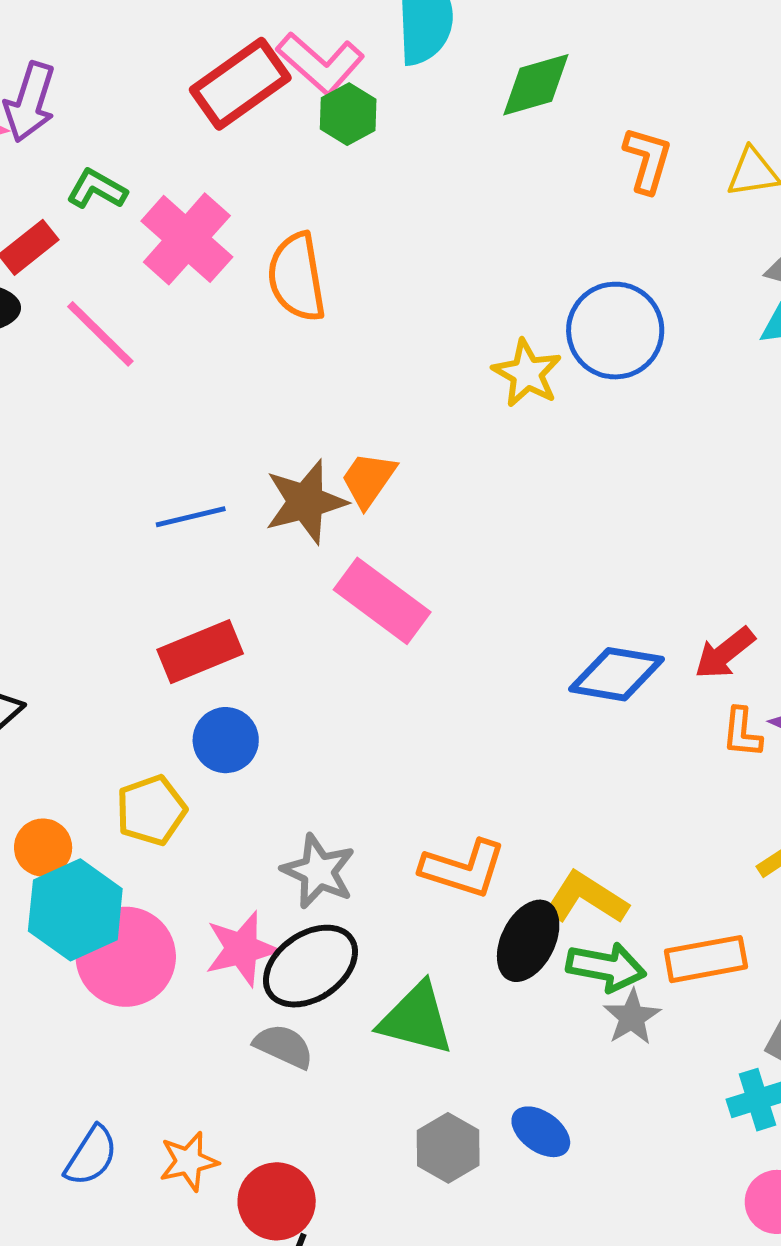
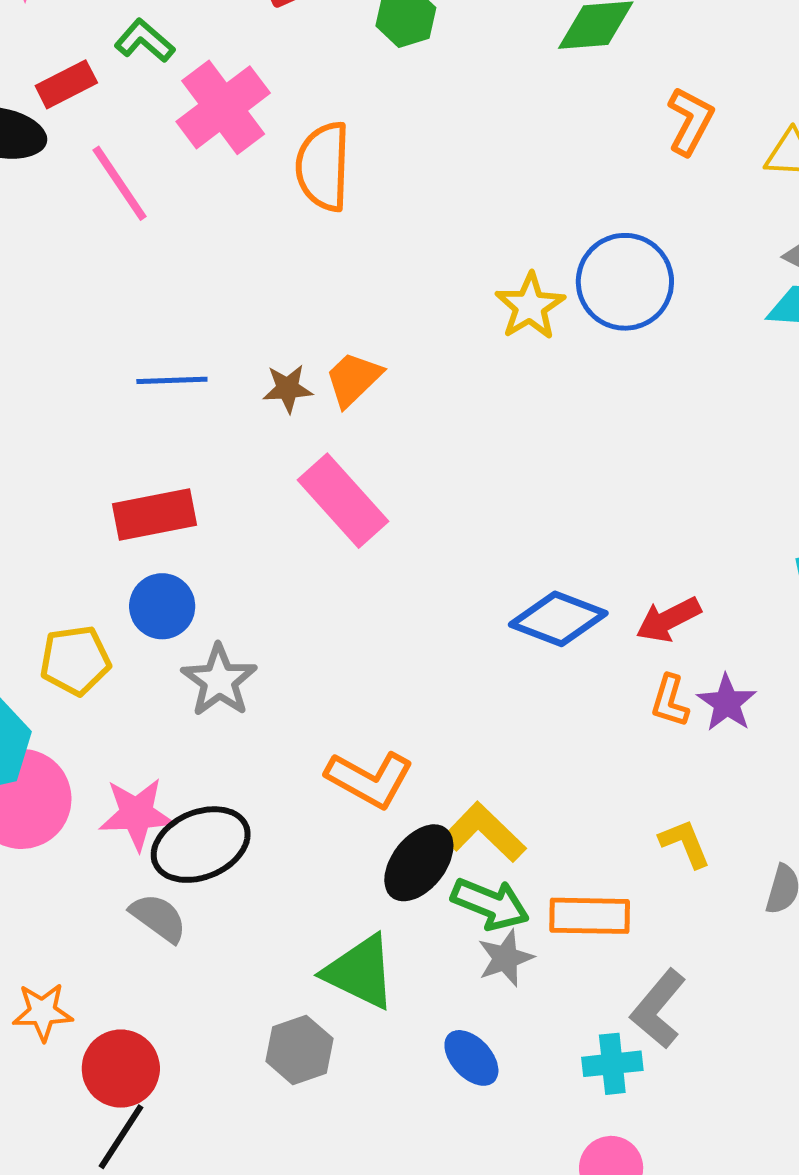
brown star: (306, 502) -> (288, 389), size x0.6
gray star: (318, 871) -> (219, 680), moved
green triangle: (416, 1019) -> (360, 972), moved
blue ellipse: (541, 1132) -> (471, 1058), moved

